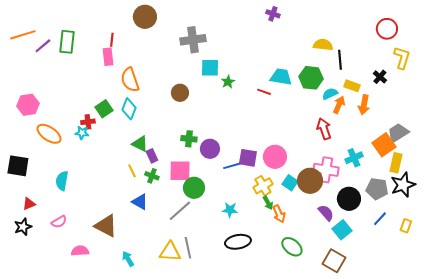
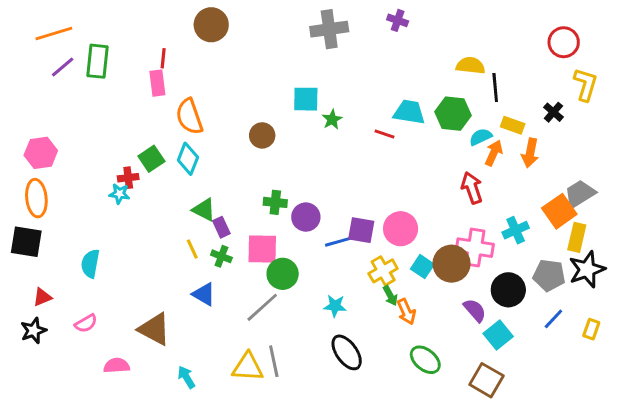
orange line: (23, 35) -> (54, 33), moved
gray cross: (193, 40) -> (329, 29), moved
orange ellipse: (49, 134) -> (36, 198), moved, turned 50
black ellipse: (238, 242) -> (347, 352), turned 65

